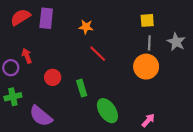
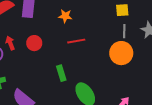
red line: (98, 54) -> (76, 41), turned -54
red circle: (53, 77) -> (34, 43), moved

